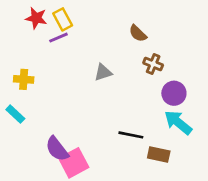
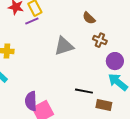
gray triangle: (103, 72) -> (64, 46), size x1.5
purple semicircle: (57, 149) -> (31, 101), turned 36

